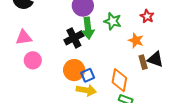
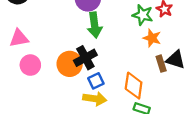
green star: (113, 21) -> (143, 15), moved
black cross: (74, 38) -> (85, 58), moved
orange circle: (74, 70) -> (70, 64), moved

